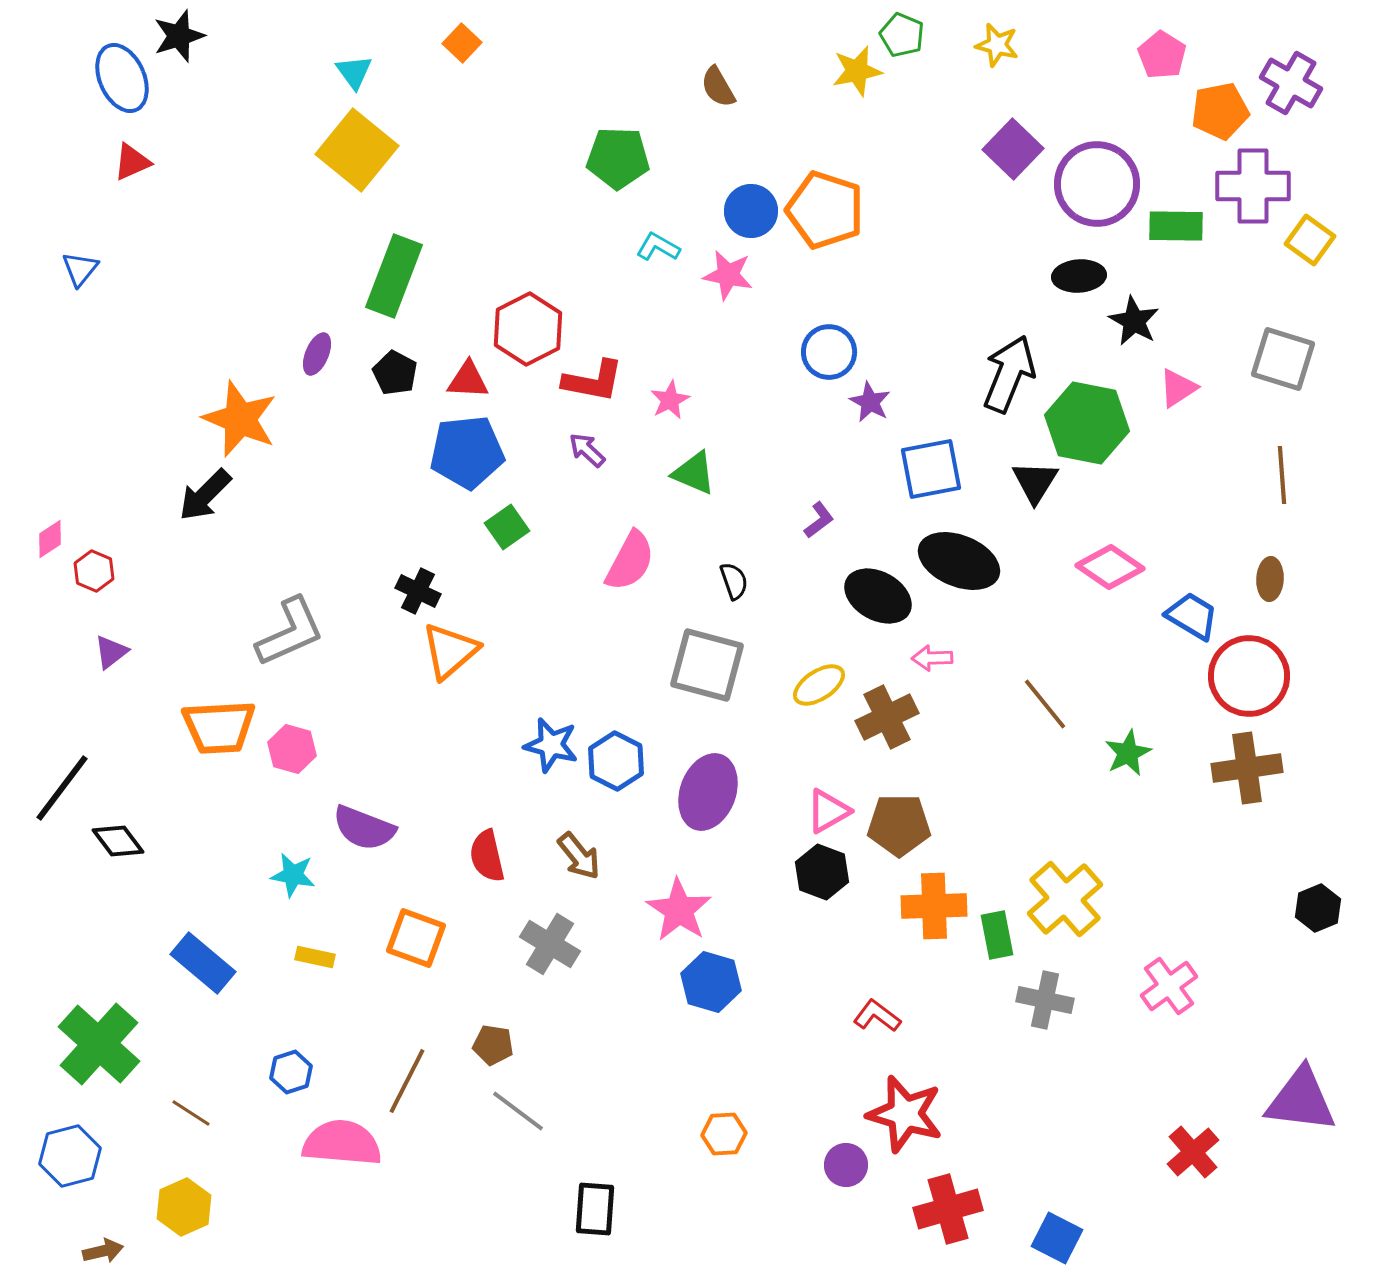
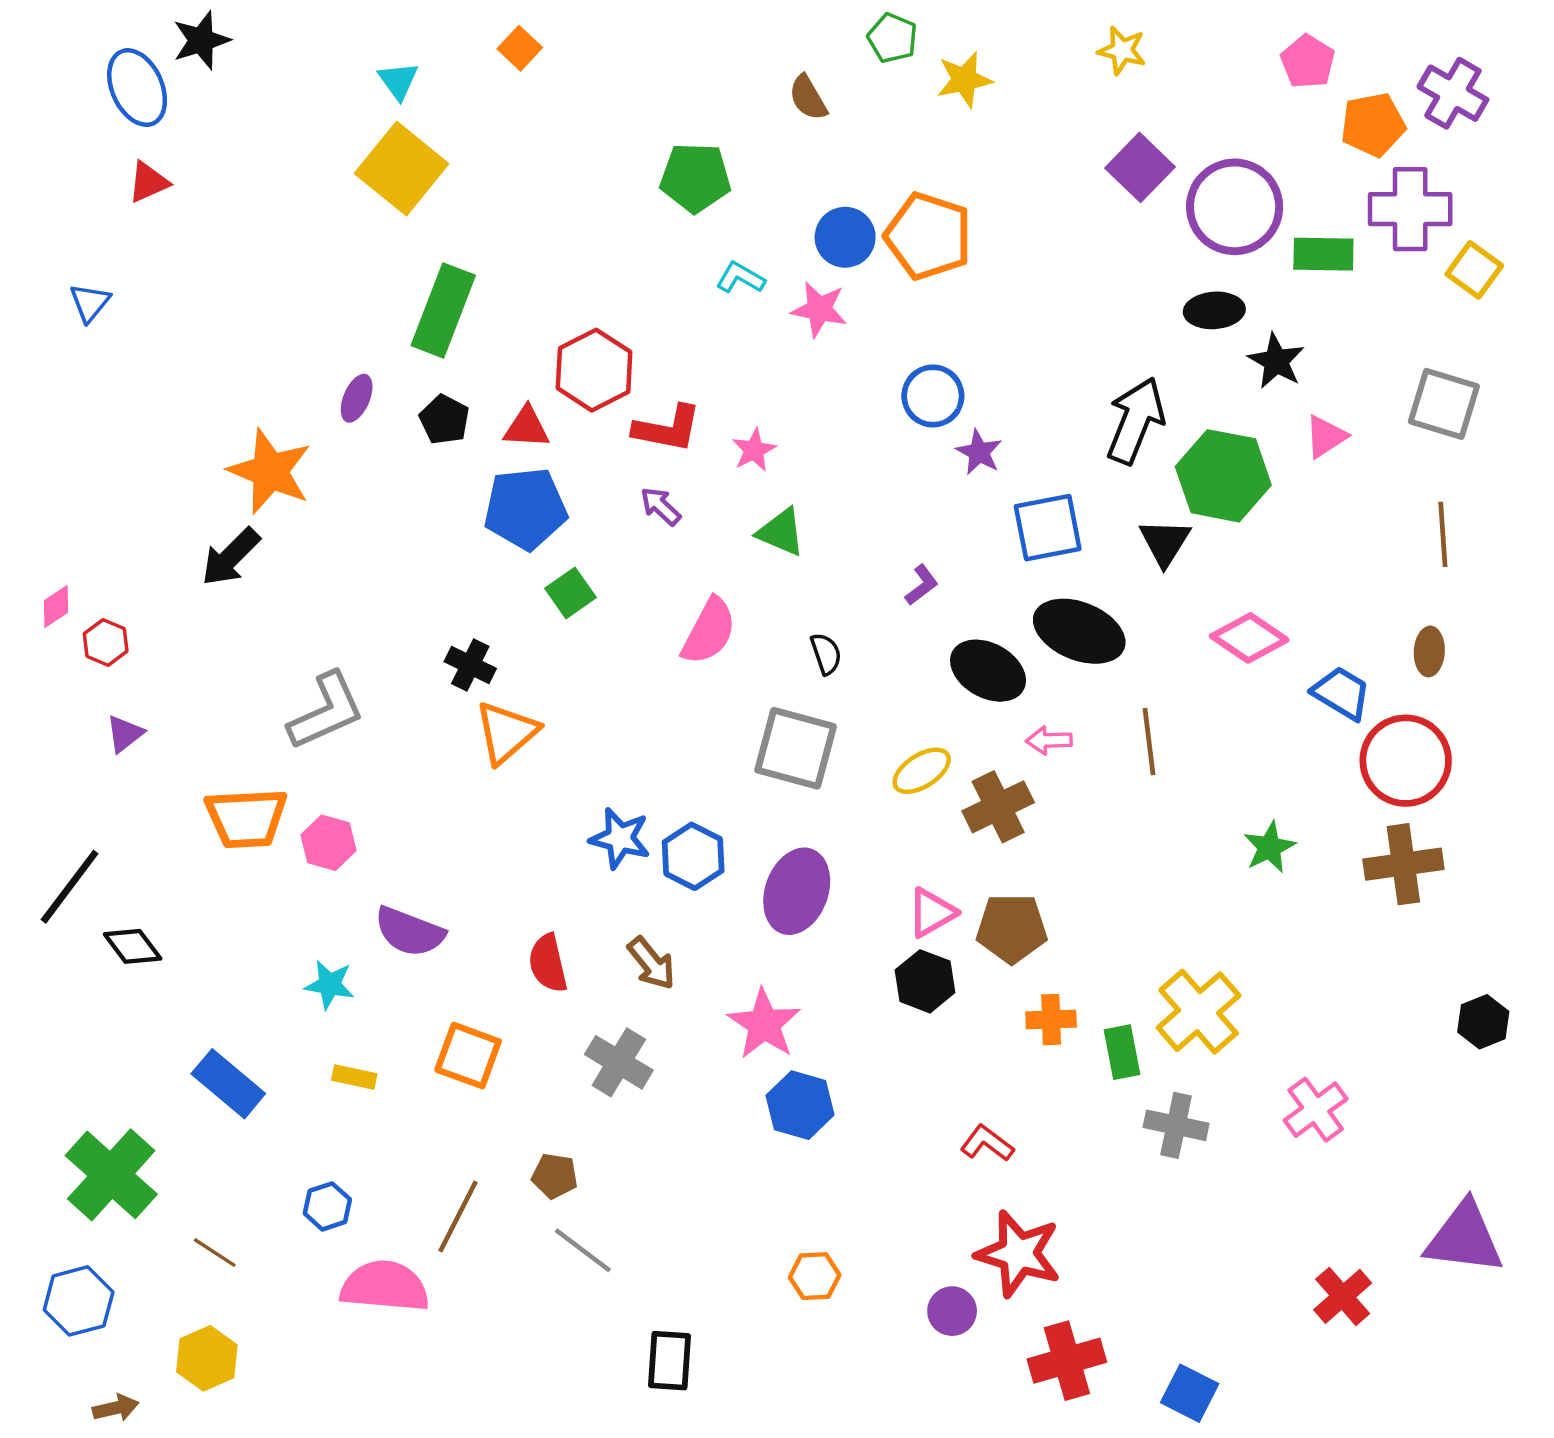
green pentagon: (902, 35) -> (892, 38), moved
brown line: (1045, 704) -> (1149, 742), moved, turned 32
orange cross: (934, 906) -> (1051, 1020), size x0.7

